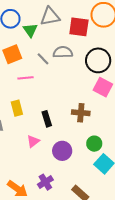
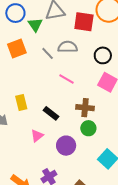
black circle: (98, 60) -> (103, 55), size x0.7
pink line: (26, 78) -> (66, 79), moved, turned 35
black rectangle: (47, 119) -> (51, 113), turned -35
green circle: (94, 144) -> (88, 128), moved

